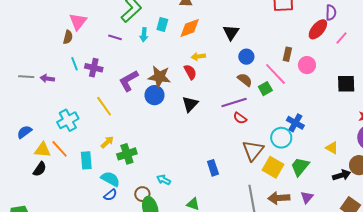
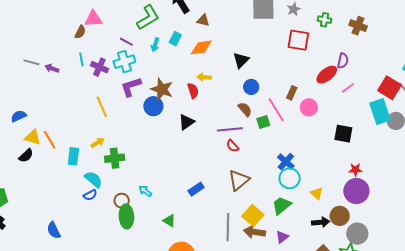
pink triangle: (78, 22) -> (93, 19), turned 36
cyan cross: (68, 120) -> (124, 62), moved
cyan circle: (281, 138) -> (290, 178), moved
yellow square: (273, 167) -> (253, 216), moved
blue rectangle: (213, 168) -> (196, 189), turned 63

